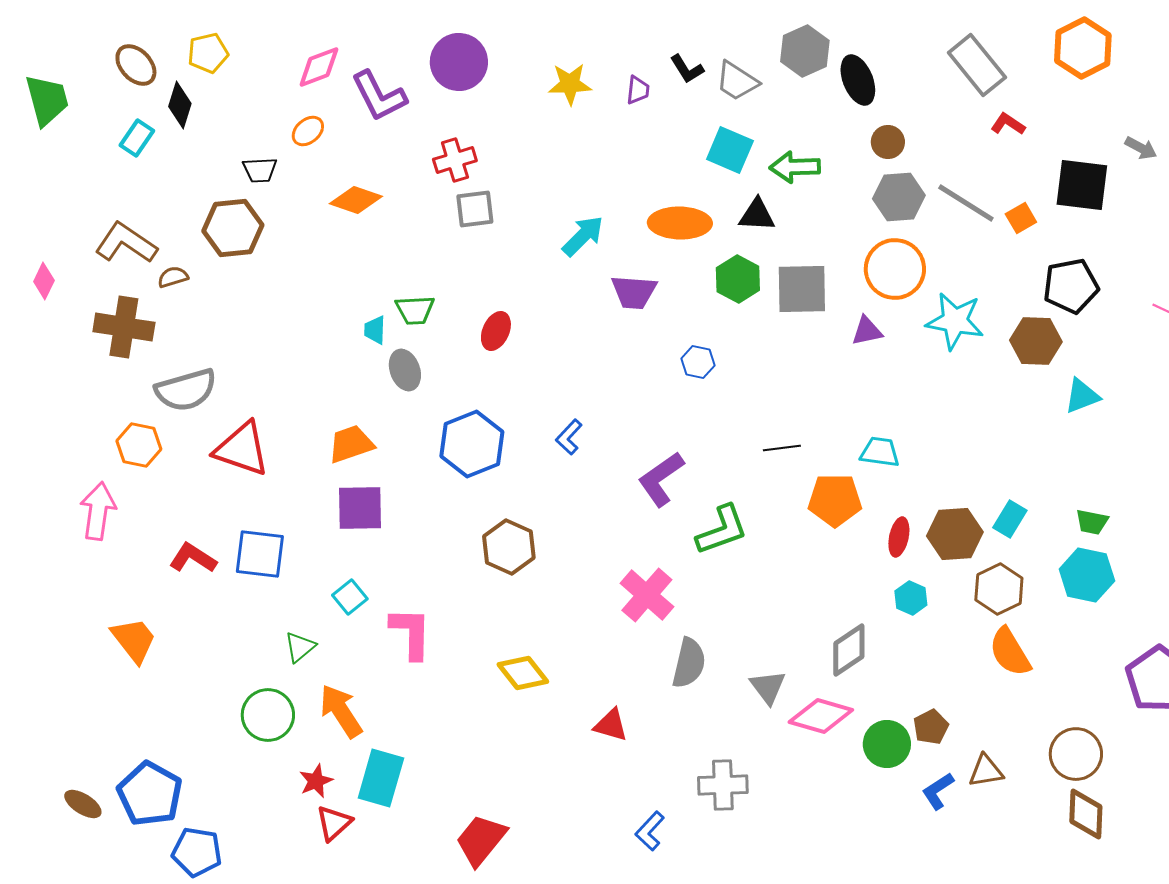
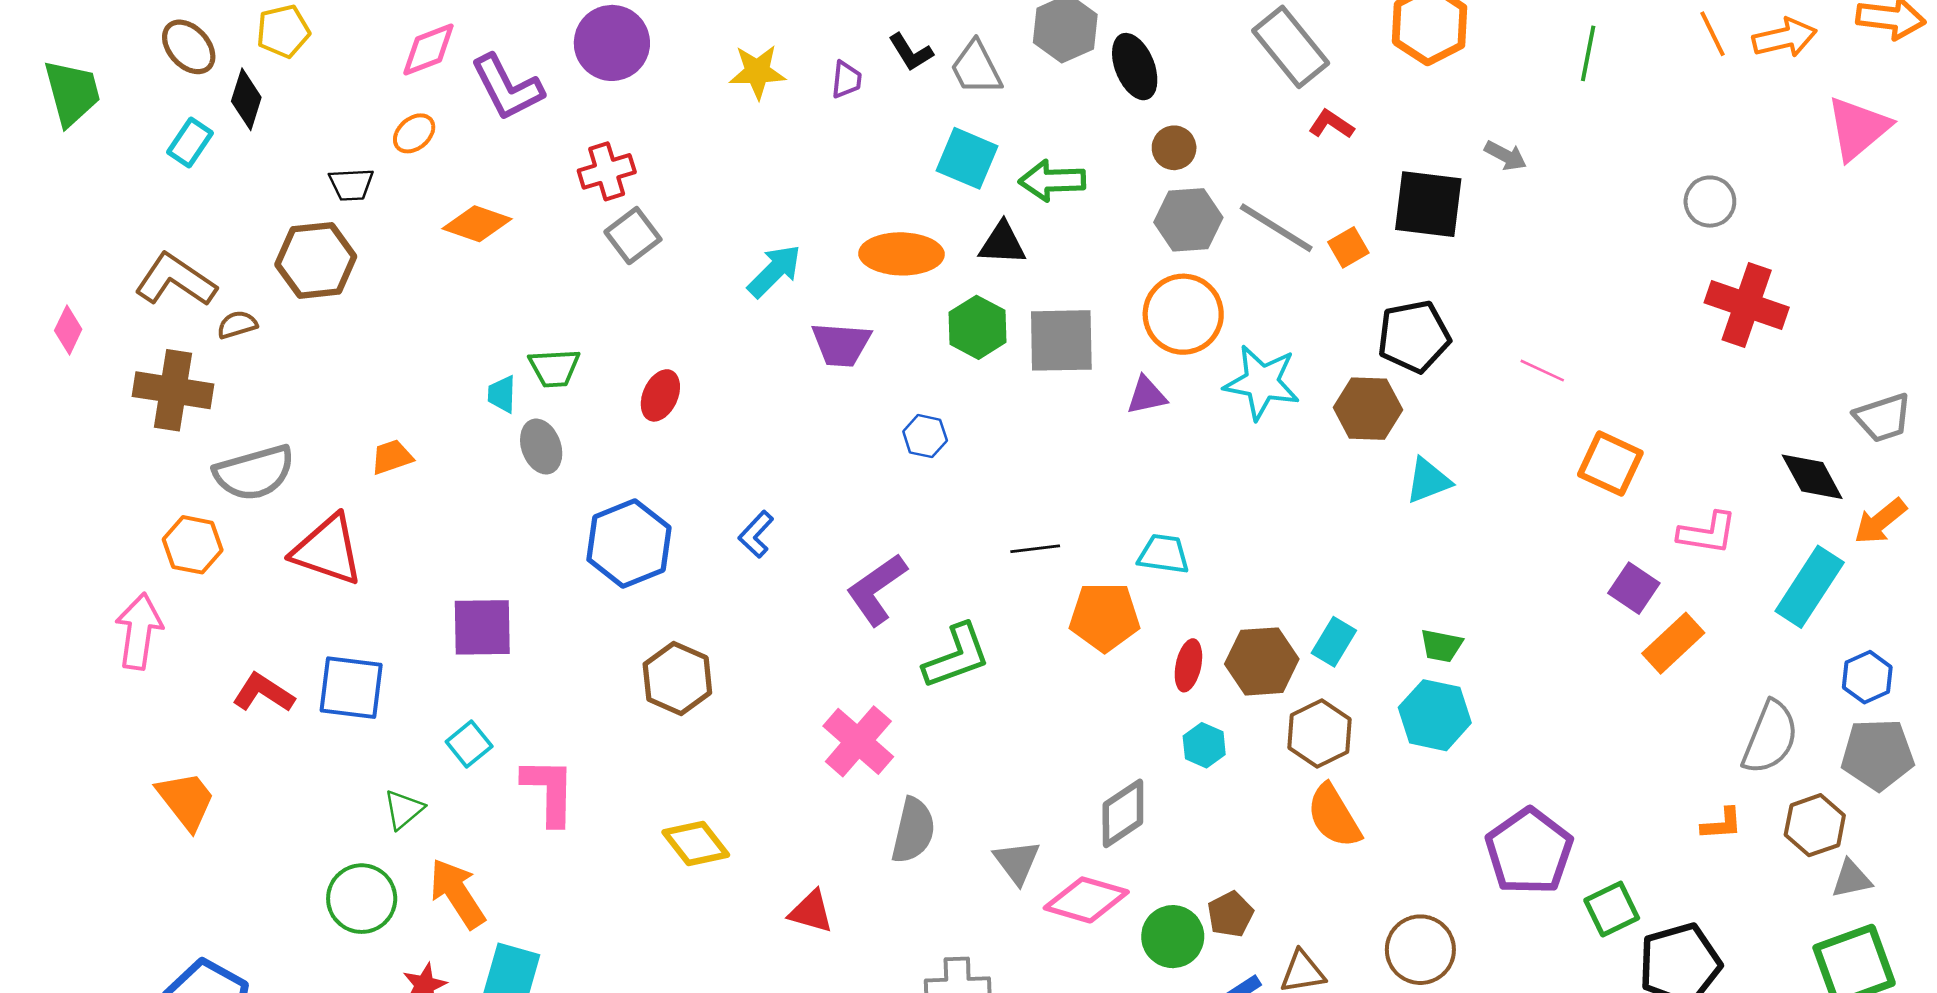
gray trapezoid: (737, 81) -> (976, 68), turned 30
gray square: (475, 209) -> (633, 236), turned -30
orange trapezoid: (351, 444) -> (392, 457), moved, size x0.7

